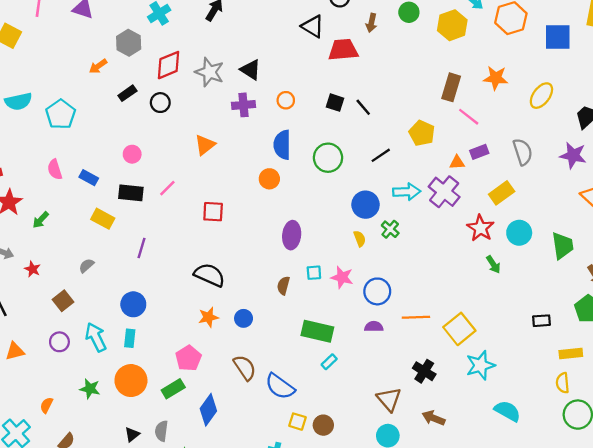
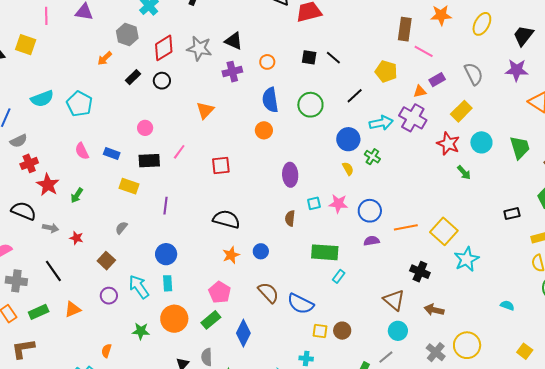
cyan semicircle: (507, 411) -> (507, 305), moved, size x0.6

